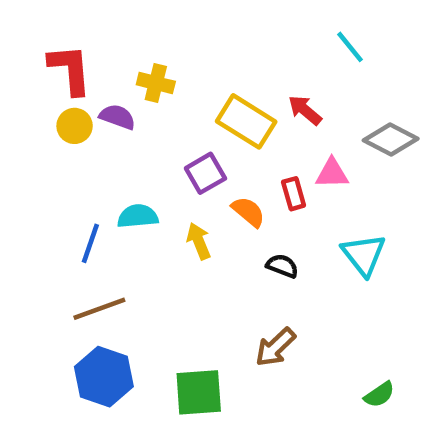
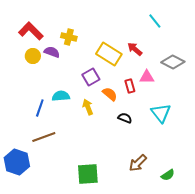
red L-shape: (70, 69) -> (31, 31), turned -40
brown arrow: (275, 347) -> (138, 163), moved
blue hexagon: (104, 377) -> (17, 162), moved

